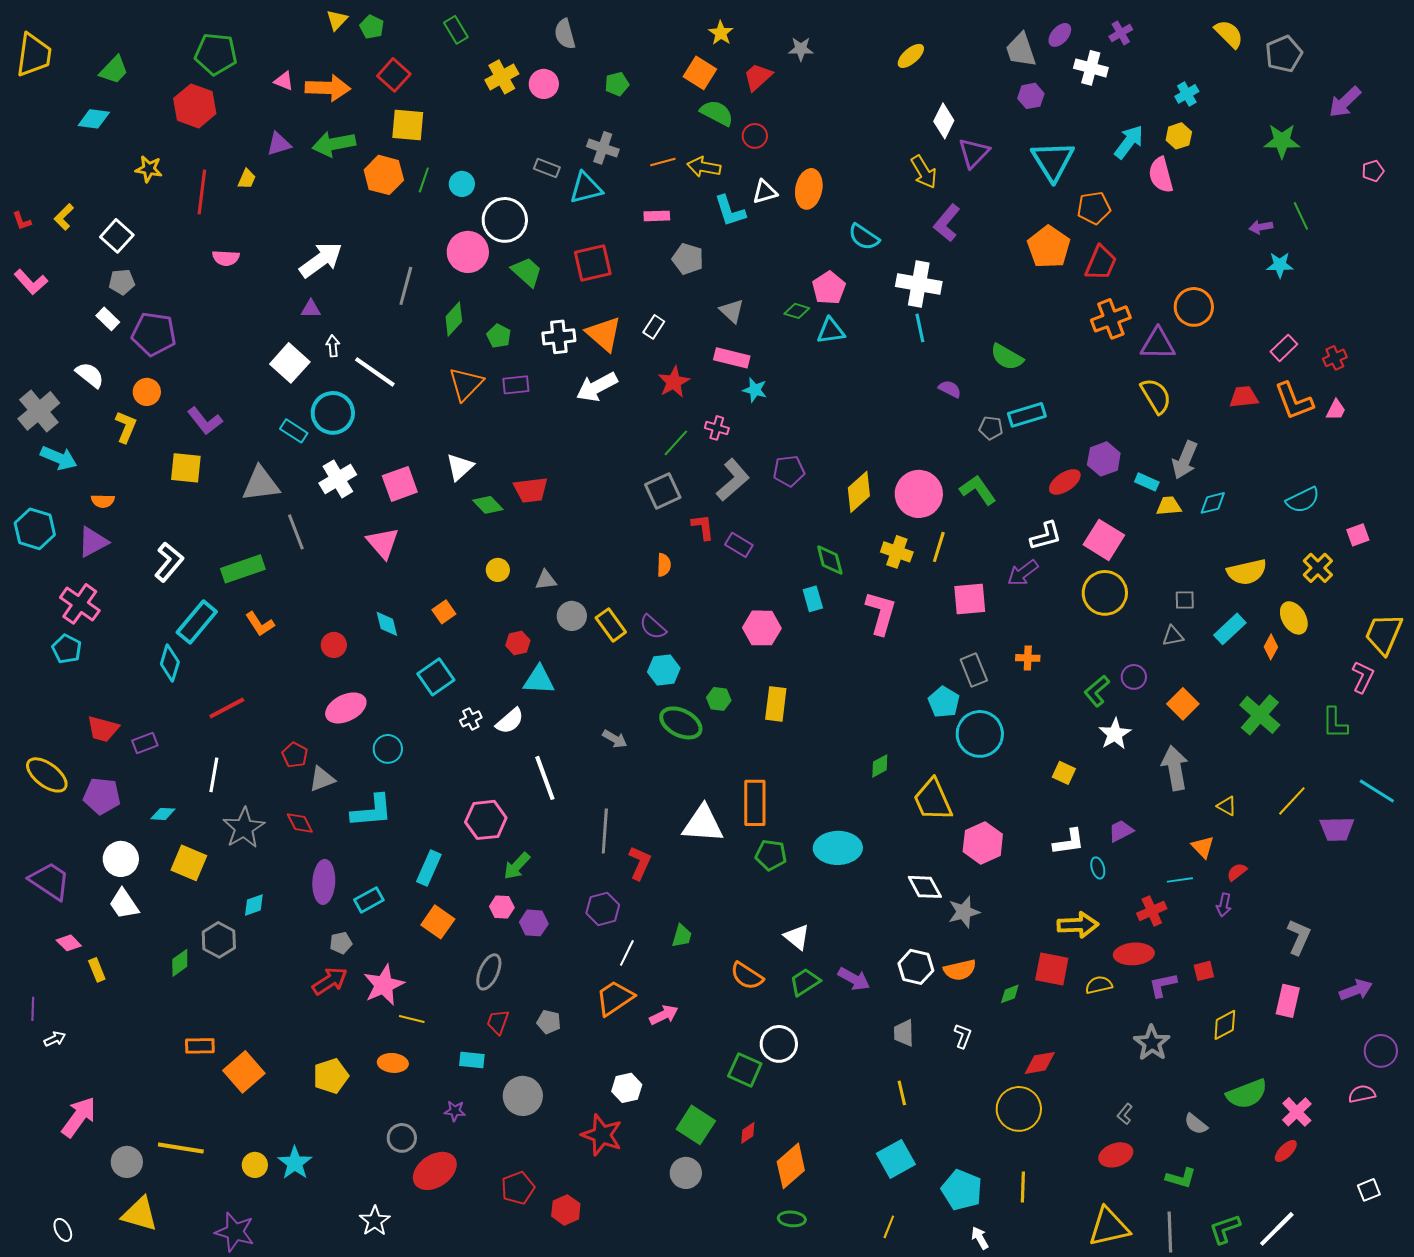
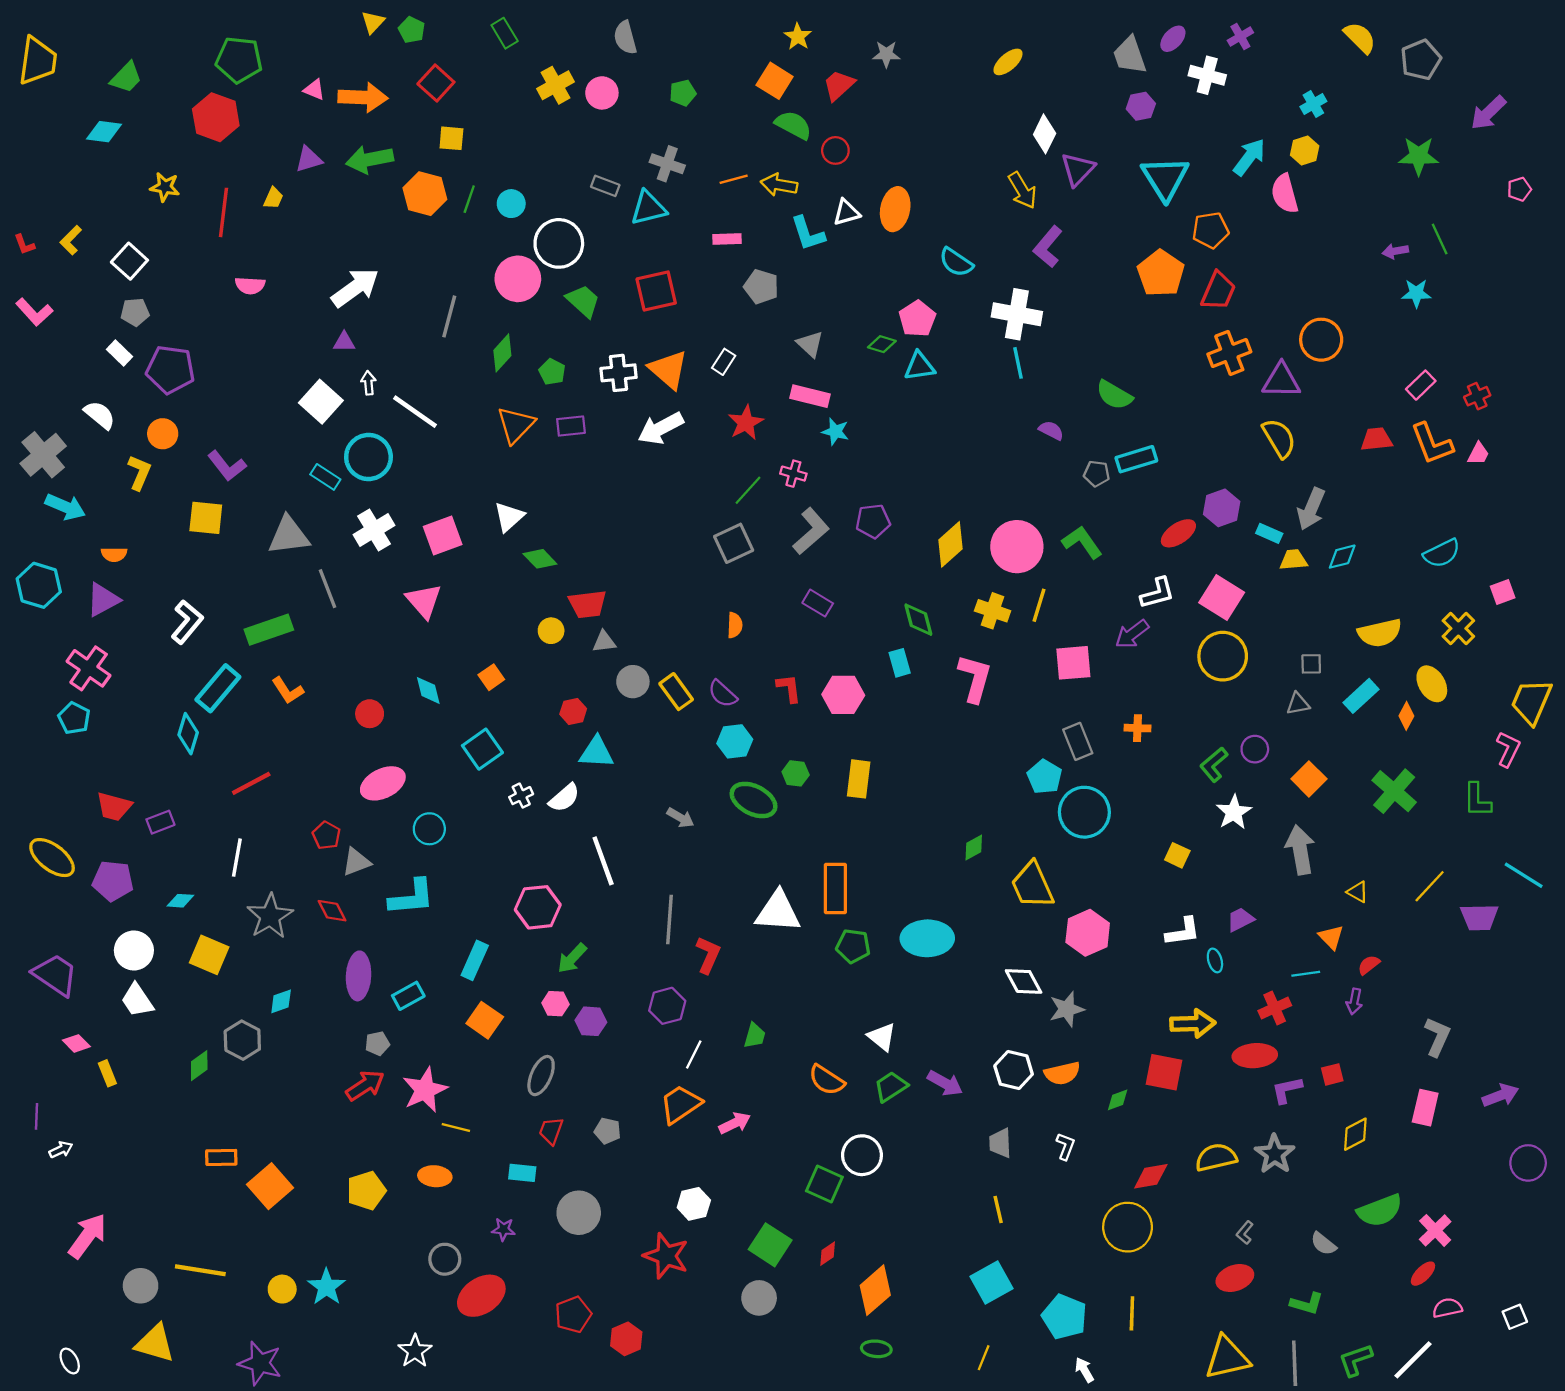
yellow square: (408, 125) -> (451, 138), size x0.7
red trapezoid: (531, 490) -> (588, 604), moved
red L-shape: (703, 527) -> (789, 688), moved
yellow semicircle: (1099, 985) -> (1216, 1157), moved, size x1.4
pink semicircle: (1362, 1094) -> (1447, 1308), moved

